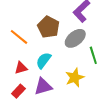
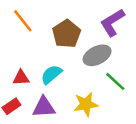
orange line: (19, 37) -> (23, 21), moved
green line: (93, 55) -> (115, 81), turned -42

